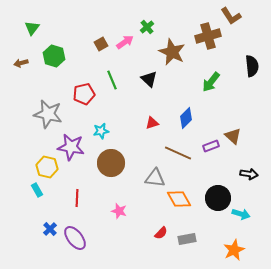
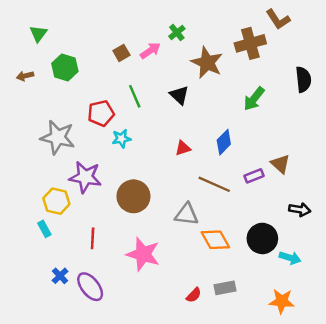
cyan star: (101, 131) -> (121, 139), moved
pink star: (119, 211) -> (143, 254), size x1.8
red semicircle: (161, 233) -> (194, 295), moved
orange star: (234, 250) -> (282, 301), turned 30

